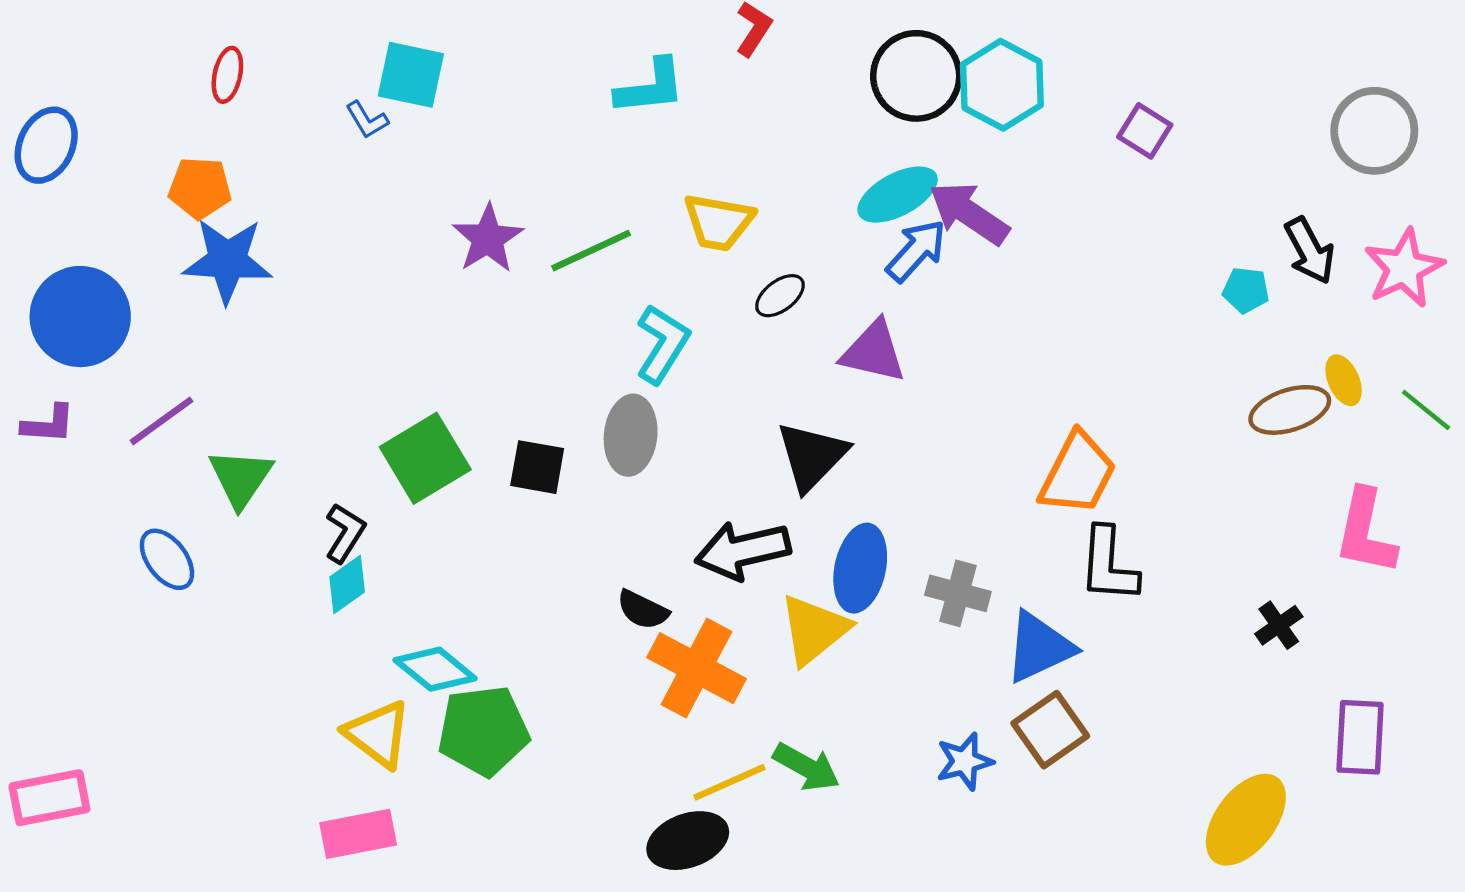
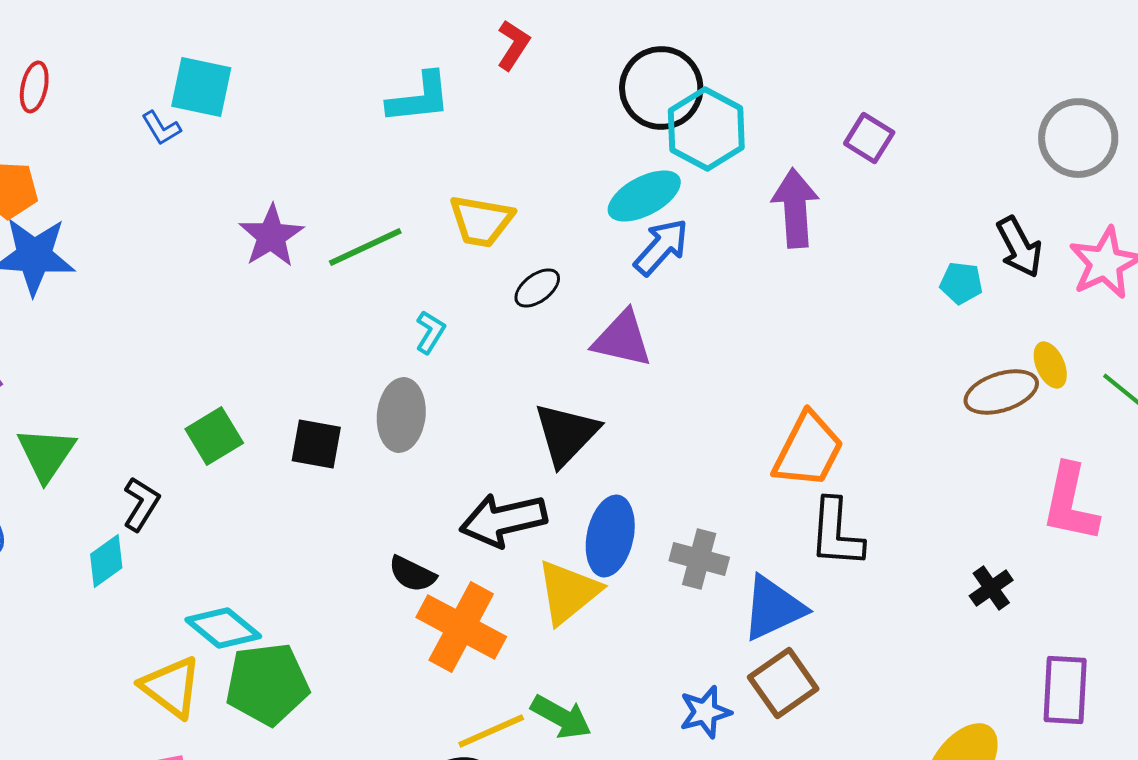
cyan hexagon: (1002, 85) -> (706, 129), moved
purple arrow: (969, 213) -> (795, 208), moved, turned 52
cyan L-shape: (662, 344) -> (430, 332), size x0.6
green square: (425, 458) -> (214, 436), size x0.7
cyan diamond: (347, 585) -> (106, 561), moved

